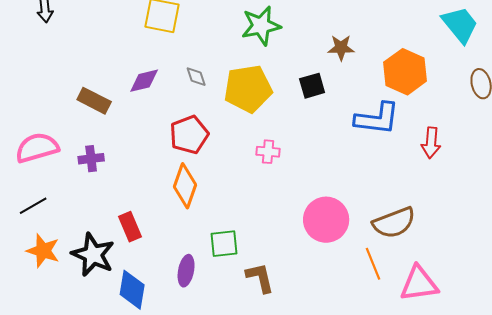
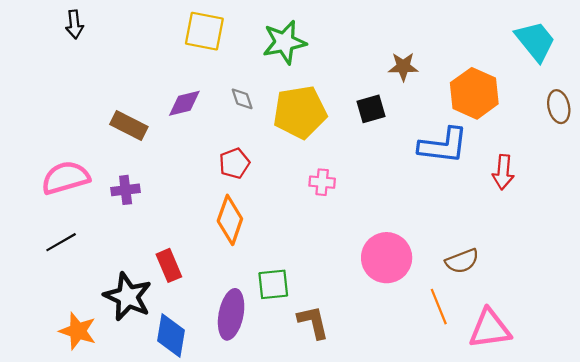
green star: (261, 26) -> (284, 42), moved
red pentagon: (189, 135) -> (234, 163), size x0.7
brown semicircle: (394, 223) -> (462, 261), size x0.7
orange star: (43, 251) -> (78, 331), moved
purple ellipse: (186, 271) -> (231, 314), size x1.4

